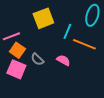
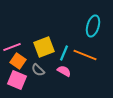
yellow square: (43, 18) -> (44, 47), moved
cyan line: (67, 31) -> (64, 53), moved

